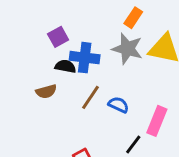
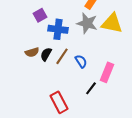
black semicircle: (65, 66) -> (46, 54), moved, turned -72
blue semicircle: (119, 105) -> (81, 61), turned 32

